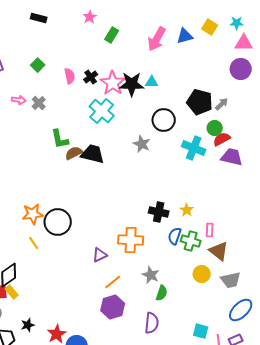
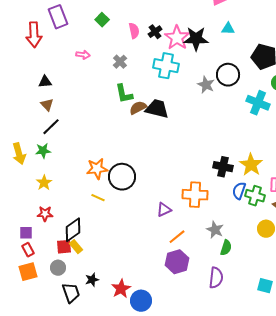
cyan triangle: (152, 82) -> (228, 29), moved
gray cross: (39, 103) -> (120, 62), moved
cyan cross: (102, 111) -> (166, 66), turned -30
gray star: (142, 144) -> (206, 85), moved
yellow star: (187, 210) -> (251, 165), size x1.6
yellow line: (34, 243) -> (98, 198), turned -32

